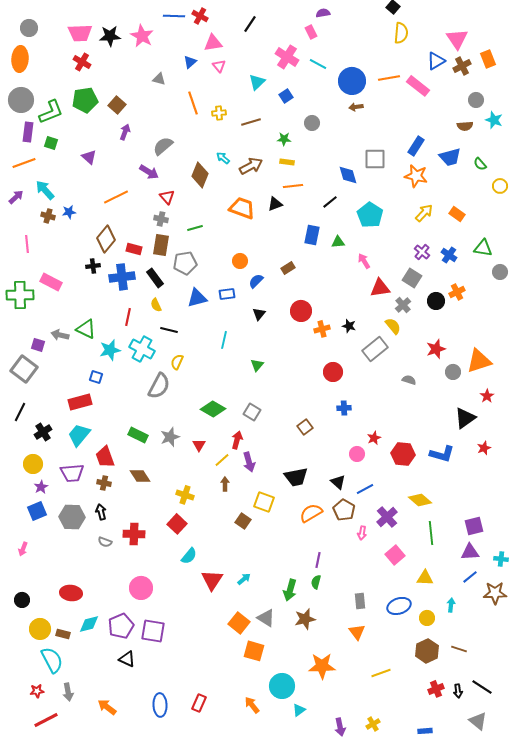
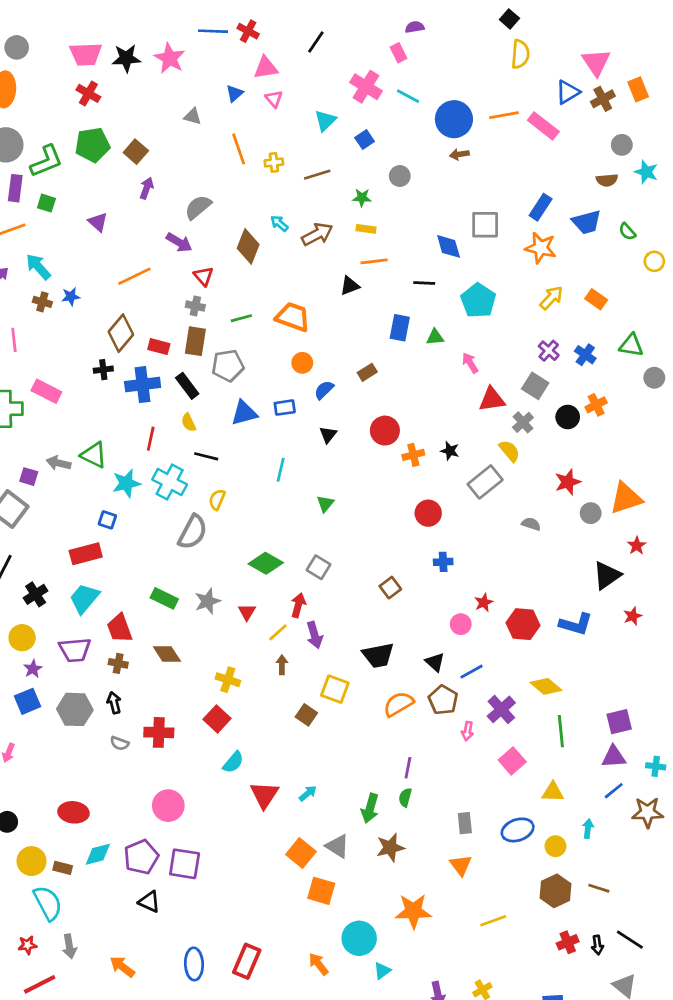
black line: (330, 202) -> (424, 283), turned 42
orange trapezoid: (242, 208) -> (293, 317), moved
red rectangle: (199, 703) -> (247, 961), size x1.4

